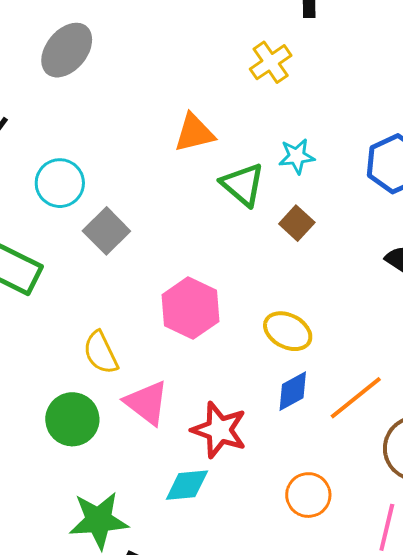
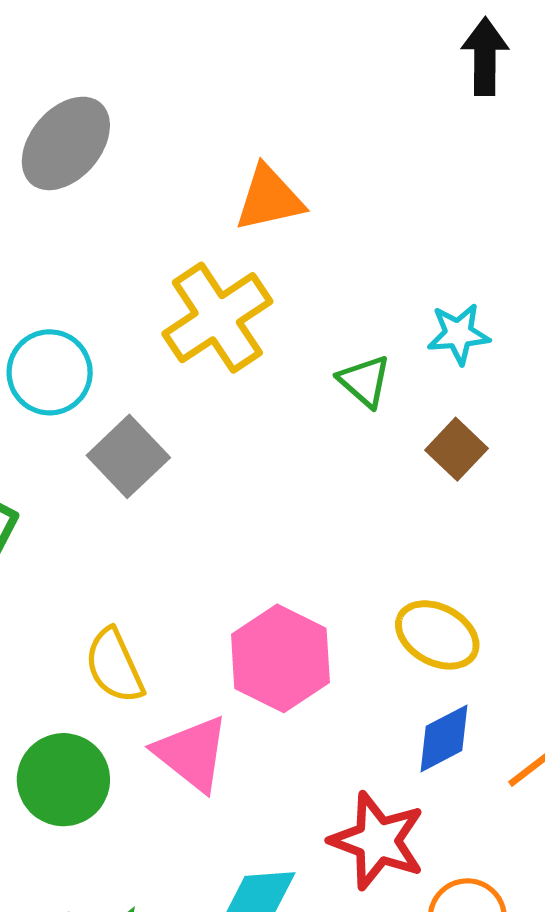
yellow cross: (271, 62) -> (217, 318), moved, size x1.5
orange triangle: (194, 133) -> (269, 198), moved
green triangle: (243, 185) -> (364, 381), size x0.7
pink hexagon: (190, 308) -> (280, 658), moved
red star: (219, 430) -> (377, 841), moved

